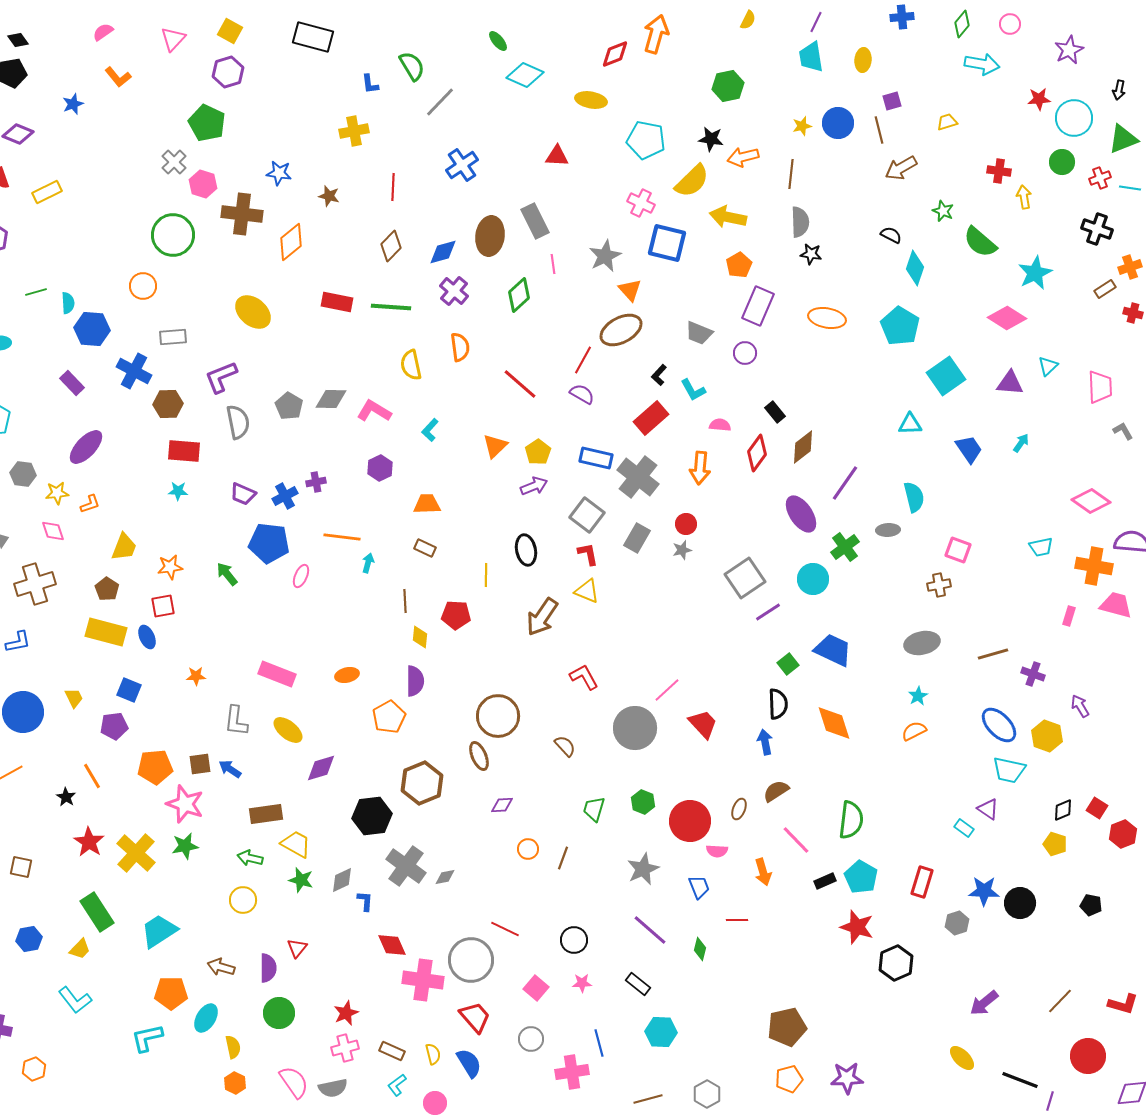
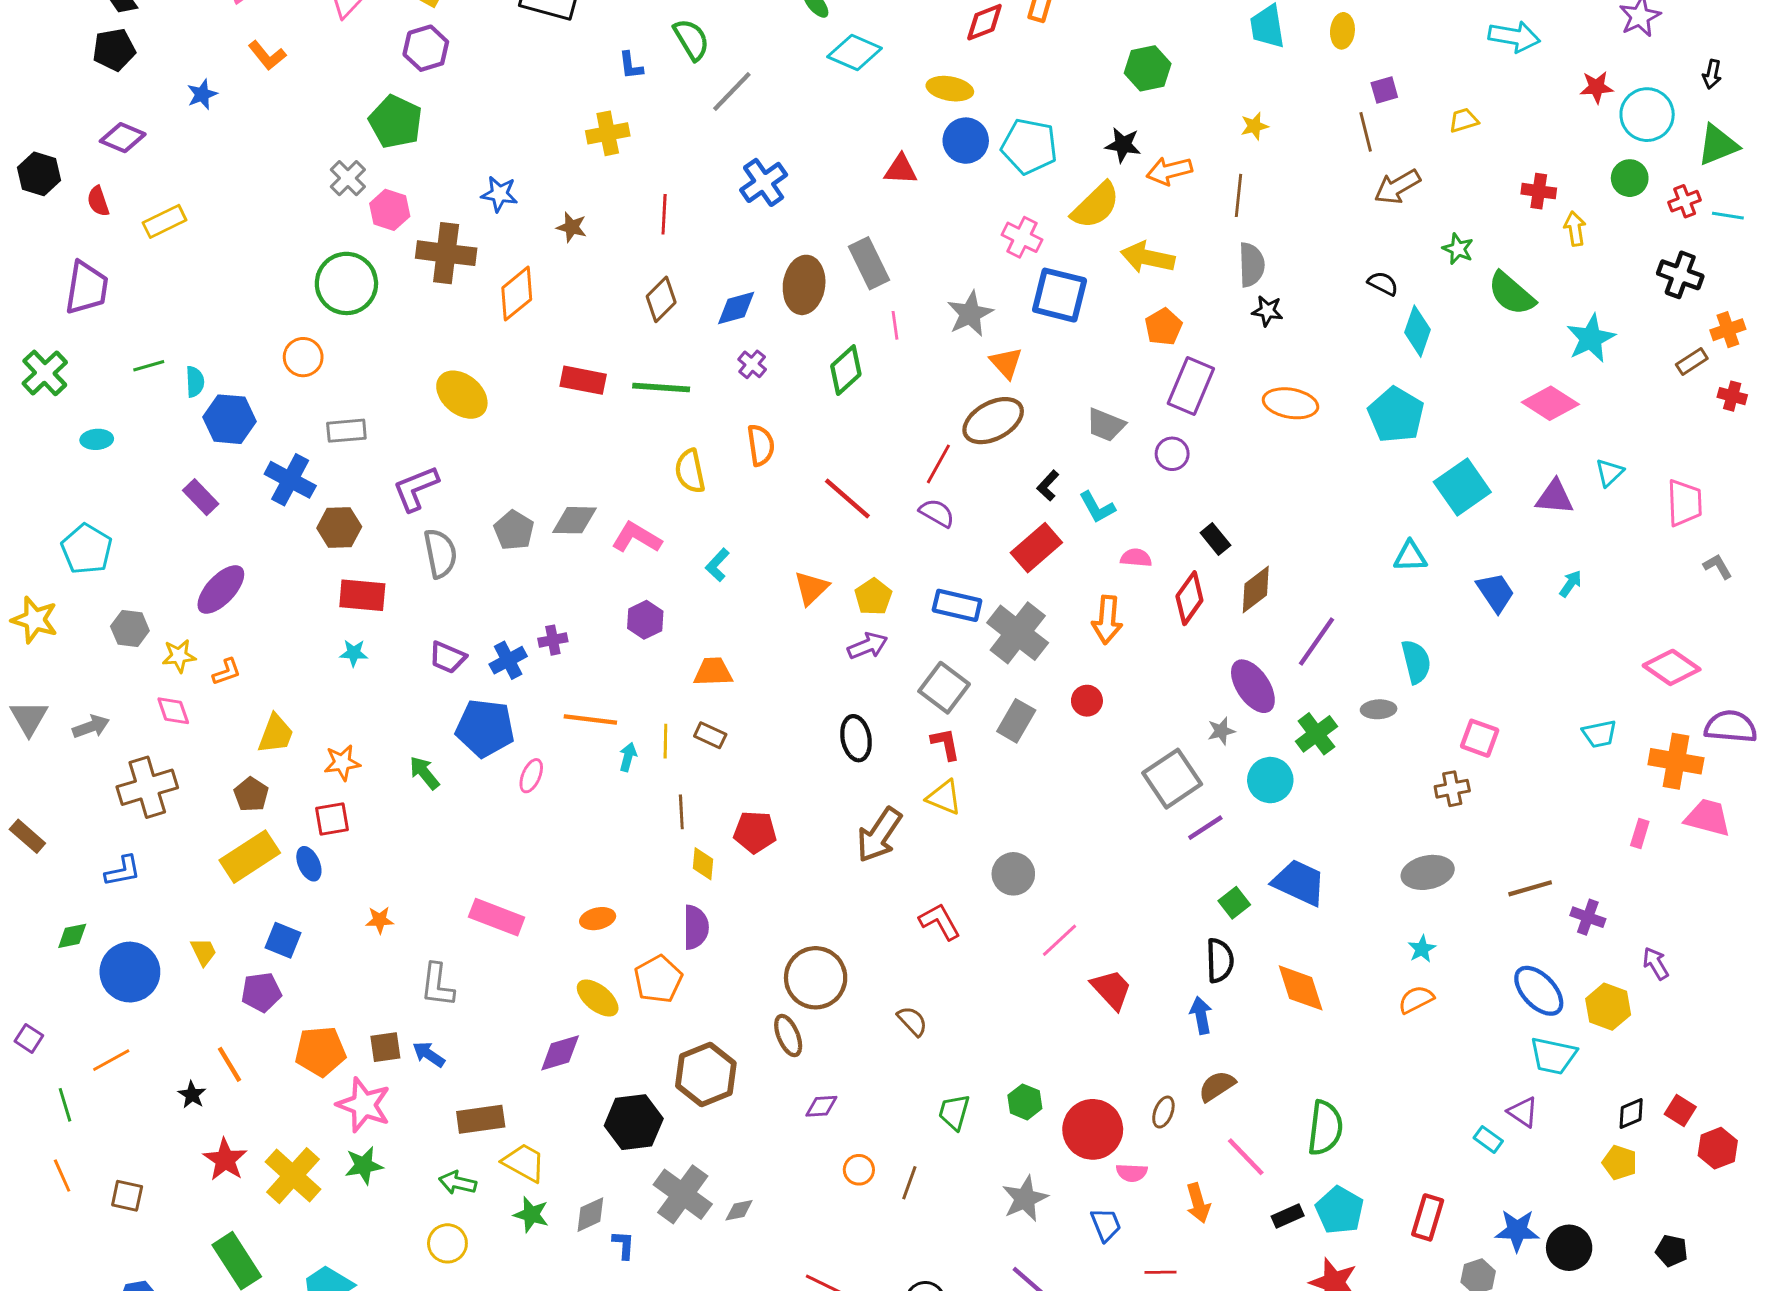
blue circle: (838, 123) -> (966, 141), moved
purple cross: (454, 291) -> (752, 364), size x0.7
gray star: (682, 550) -> (1221, 731), moved
yellow line: (486, 575) -> (665, 741), moved
yellow rectangle: (106, 632) -> (250, 857), turned -48
gray circle: (635, 728) -> (1013, 874), moved, size x0.7
yellow ellipse: (288, 730) -> (598, 998), moved

